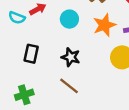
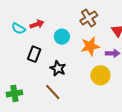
black rectangle: (31, 54) -> (34, 54), moved

